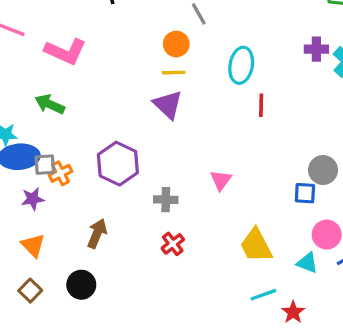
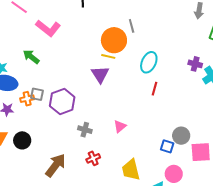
orange circle: (176, 44) -> (114, 40), size x1.6
gray square: (45, 165) -> (37, 94), moved
brown arrow: (97, 233) -> (56, 165), moved, size x1.4
red cross: (173, 244) -> (93, 158), moved
black circle: (81, 285) -> (22, 140), moved

